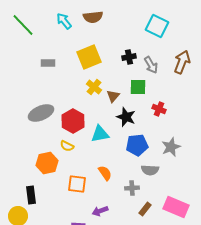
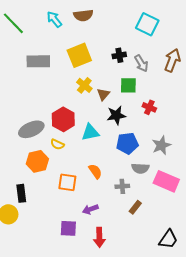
gray rectangle: (48, 63) -> (38, 61), size x1.6
gray ellipse: (41, 113) -> (31, 129), moved
black star: (126, 117) -> (116, 115), turned -30
pink rectangle: (176, 207) -> (166, 181), moved

